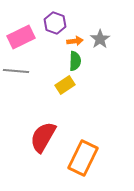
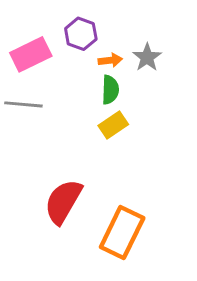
yellow rectangle: (65, 85) -> (113, 125), moved

